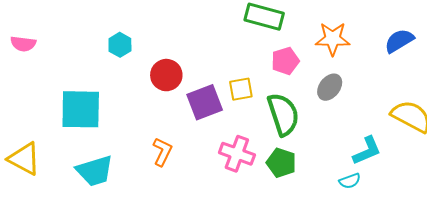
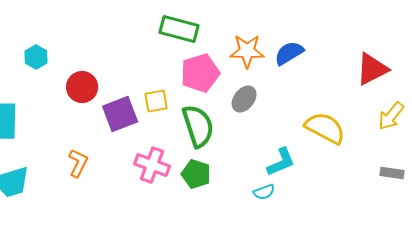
blue semicircle: (399, 41) -> (289, 53), moved
pink pentagon: (285, 61) -> (200, 73), size x1.4

